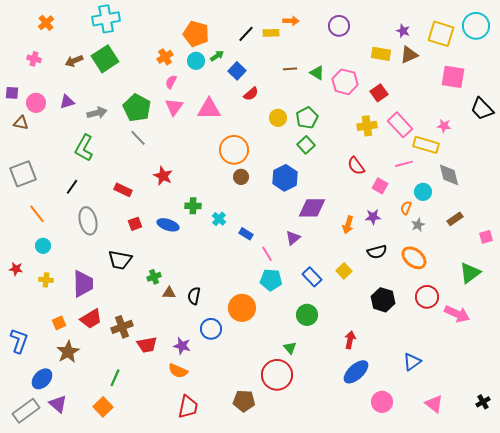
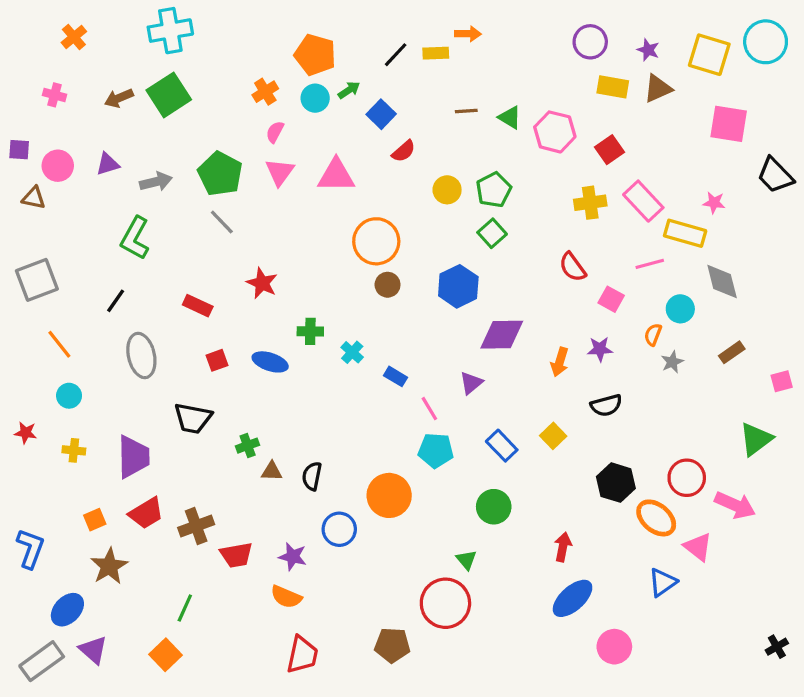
purple circle: (339, 26) -> (590, 42), moved
orange ellipse: (414, 258) -> (656, 518), moved
pink triangle: (434, 404) -> (698, 547), moved

